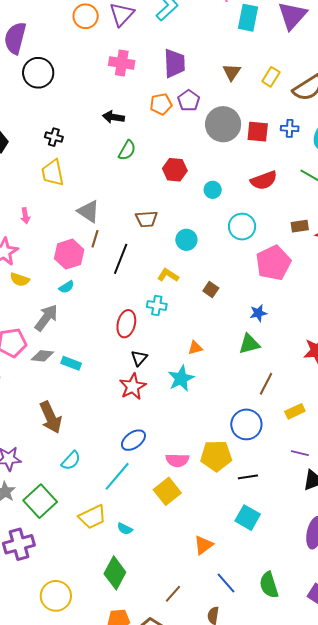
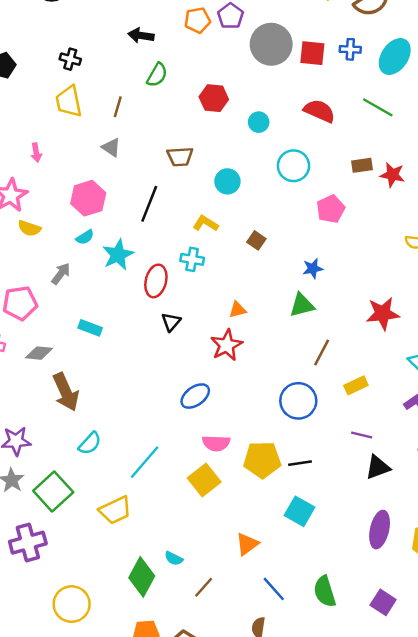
red semicircle: (264, 180) -> (319, 111), turned -136
gray triangle: (88, 211) -> (111, 147), size x0.7
brown line: (95, 239) -> (118, 107), moved
pink pentagon: (273, 263) -> (331, 209), size x0.7
gray arrow: (46, 318) -> (61, 274), size x0.7
gray diamond: (42, 356) -> (39, 353), moved
cyan star: (181, 379) -> (118, 255), moved
red star: (133, 387) -> (227, 345), moved
blue ellipse: (133, 440) -> (195, 396), moved
yellow pentagon: (216, 456) -> (262, 460), moved
cyan semicircle: (125, 529) -> (174, 558), moved
brown line: (173, 594) -> (204, 587), moved

